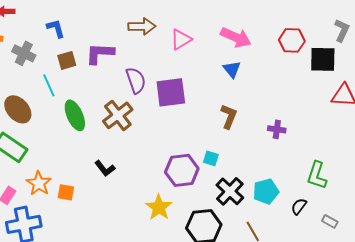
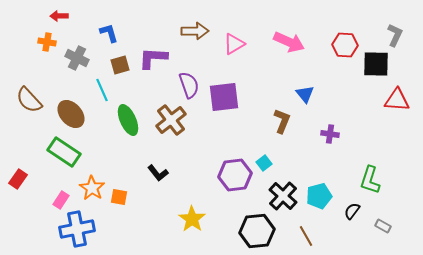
blue triangle: (232, 69) -> (305, 94), moved
cyan square: (211, 158) -> (264, 163), turned 35
yellow star: (159, 207) -> (192, 219), moved

